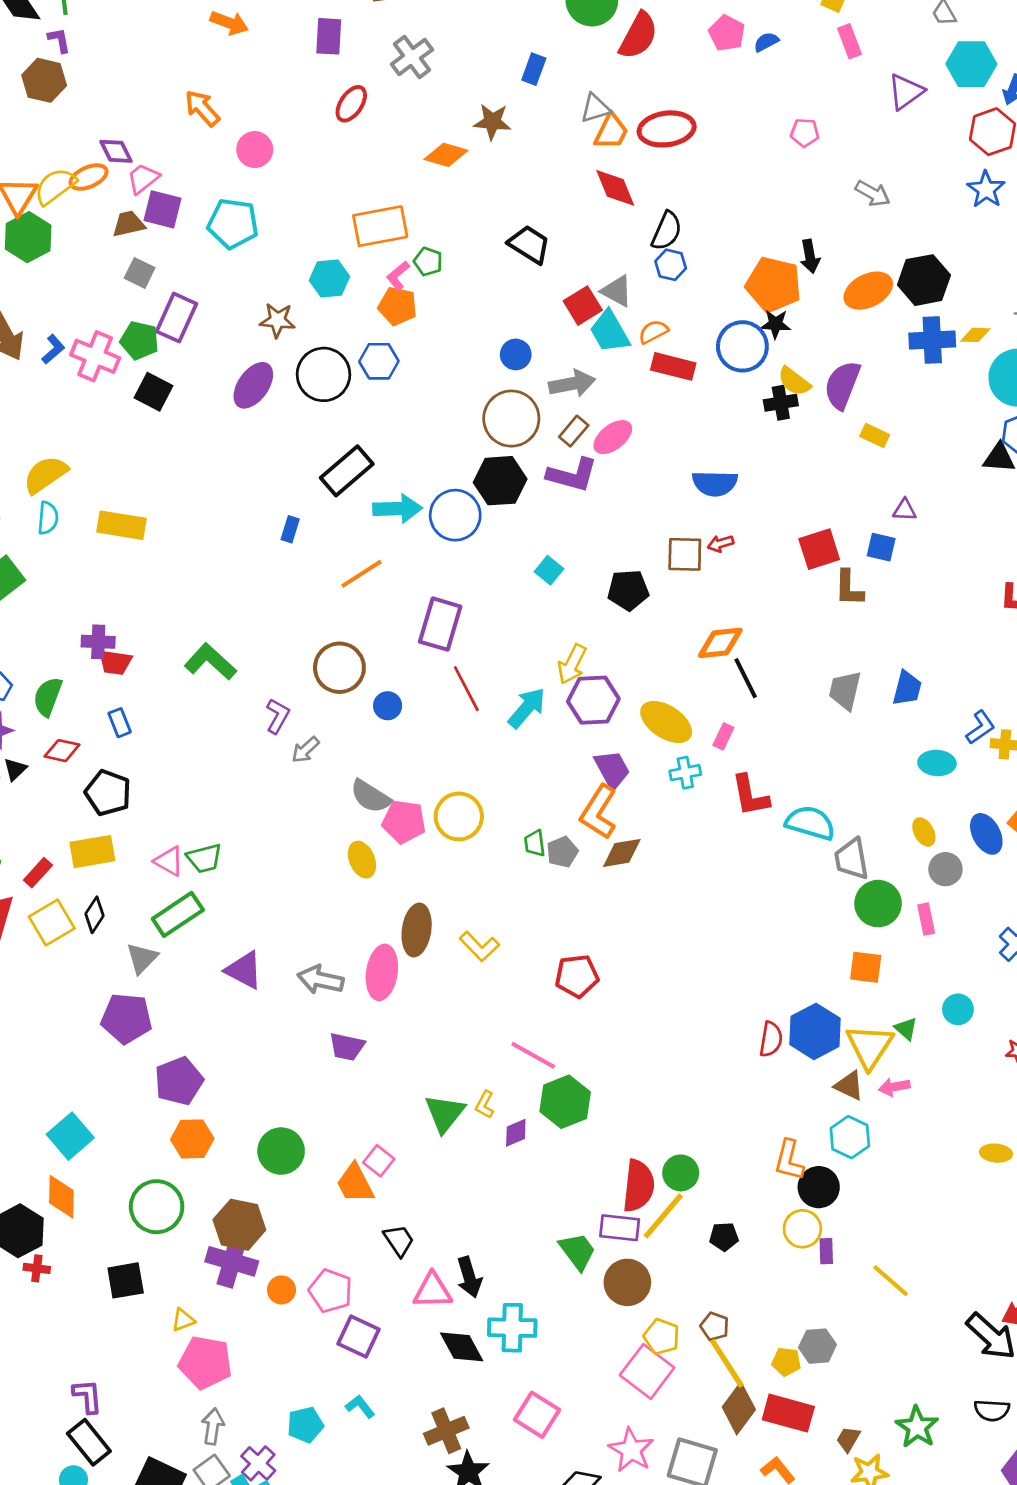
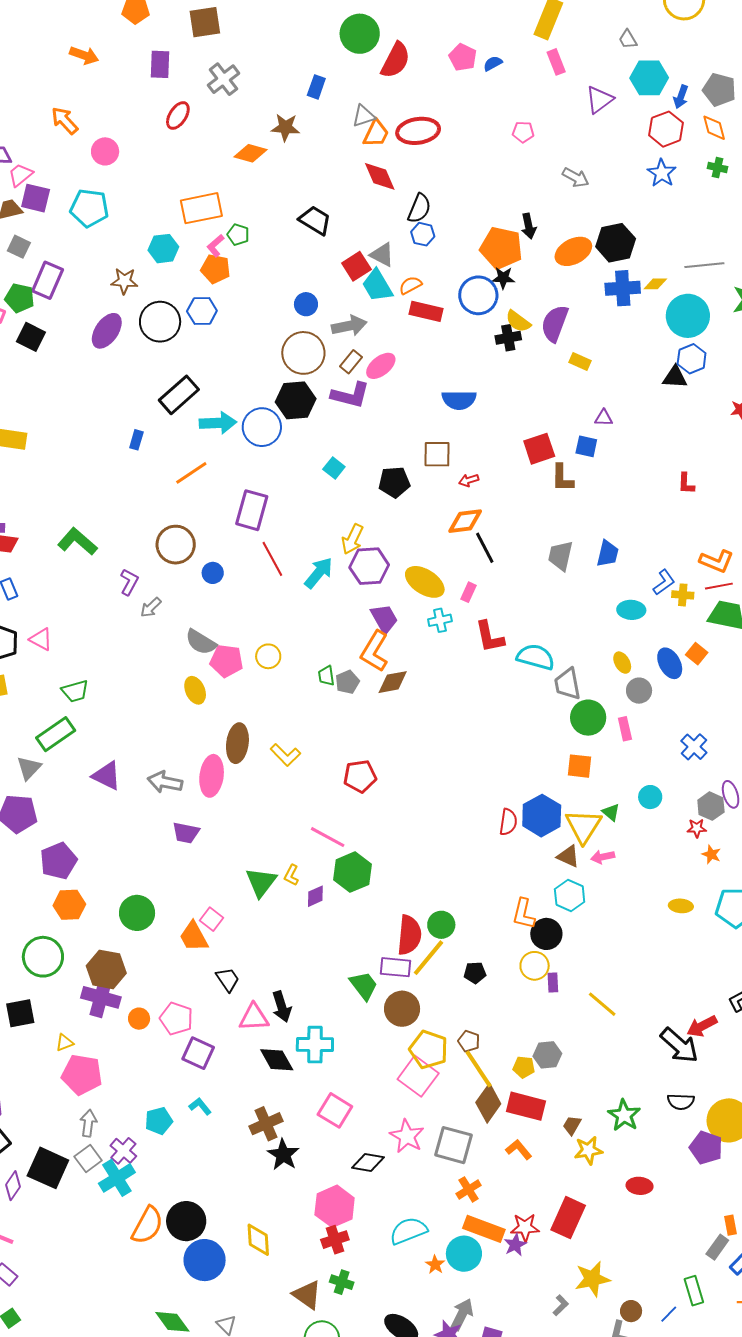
red arrow: (721, 544) -> (469, 480), moved
yellow circle: (459, 816) -> (268, 656), size x0.7
pink triangle: (169, 861) -> (41, 639), moved
yellow pentagon: (662, 1337) -> (429, 1050), size x1.4

